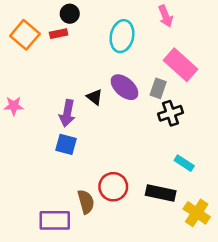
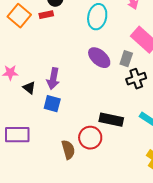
black triangle: (95, 97) -> (29, 88), moved
black rectangle: (161, 193) -> (111, 120), moved
purple rectangle: (55, 220) -> (17, 135), moved

